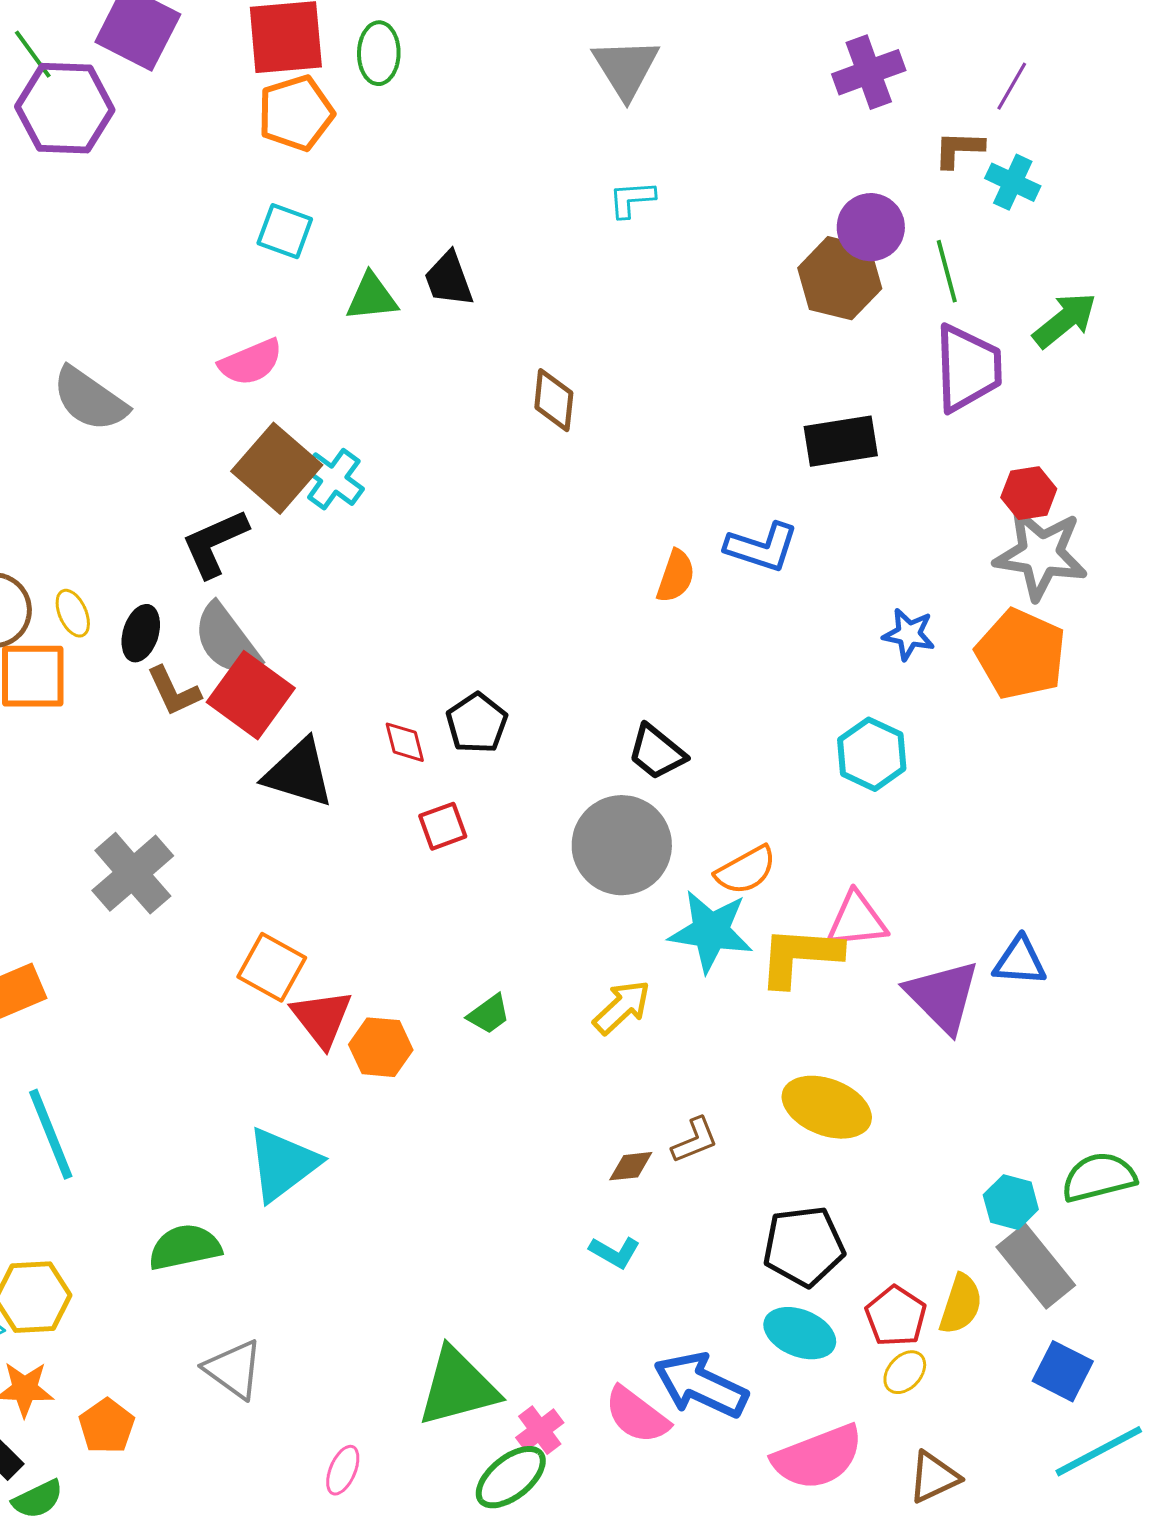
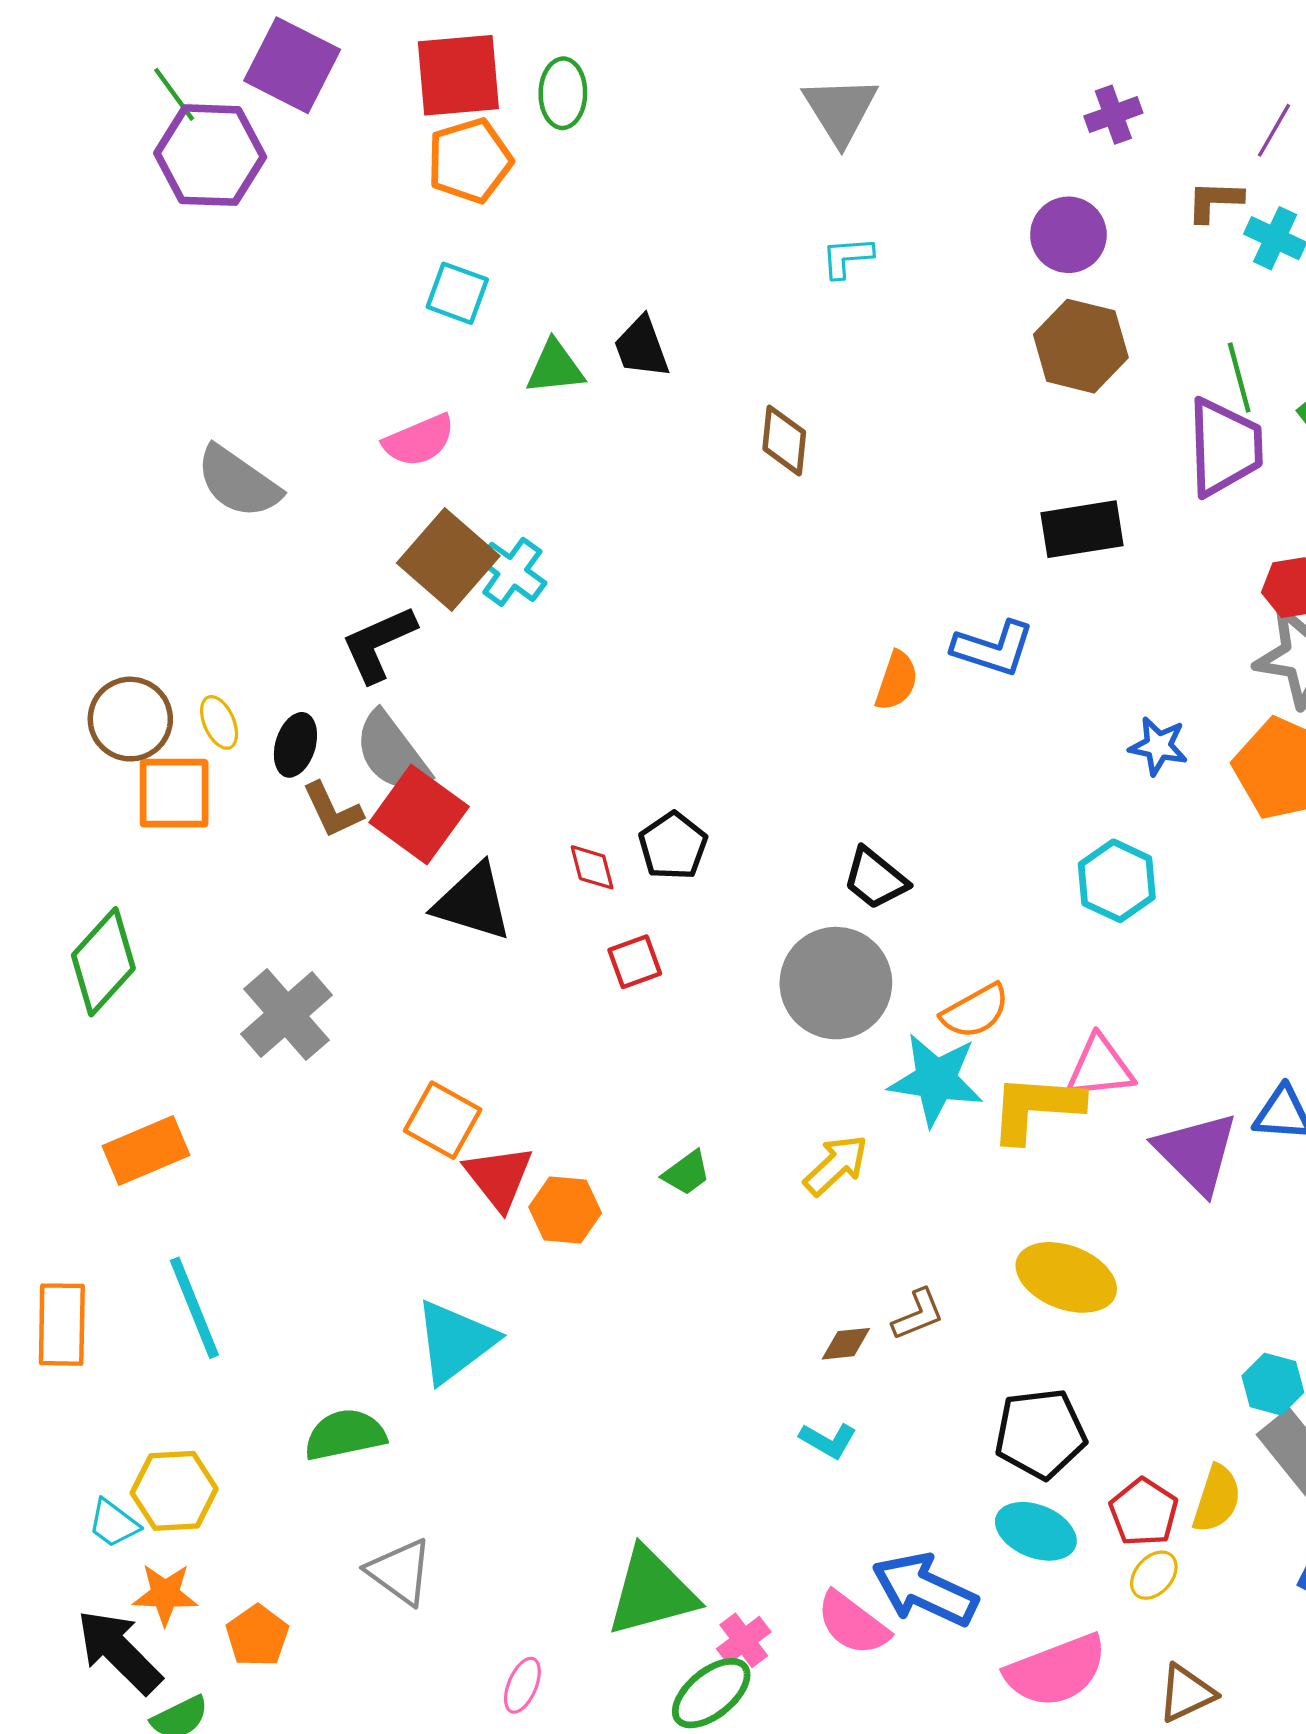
purple cross: (869, 72) -> (1113, 115), size x0.7
purple circle: (871, 227) -> (1068, 235), moved
green line: (947, 271) -> (1239, 377), moved
brown diamond: (554, 400) -> (784, 440), moved

